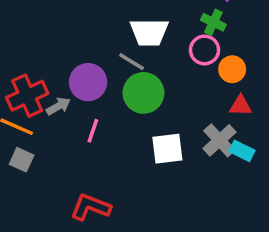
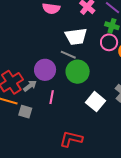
white square: (167, 149) -> (96, 102), turned -36
gray square: (22, 160) -> (25, 112), moved
red L-shape: (91, 207) -> (71, 139), moved

